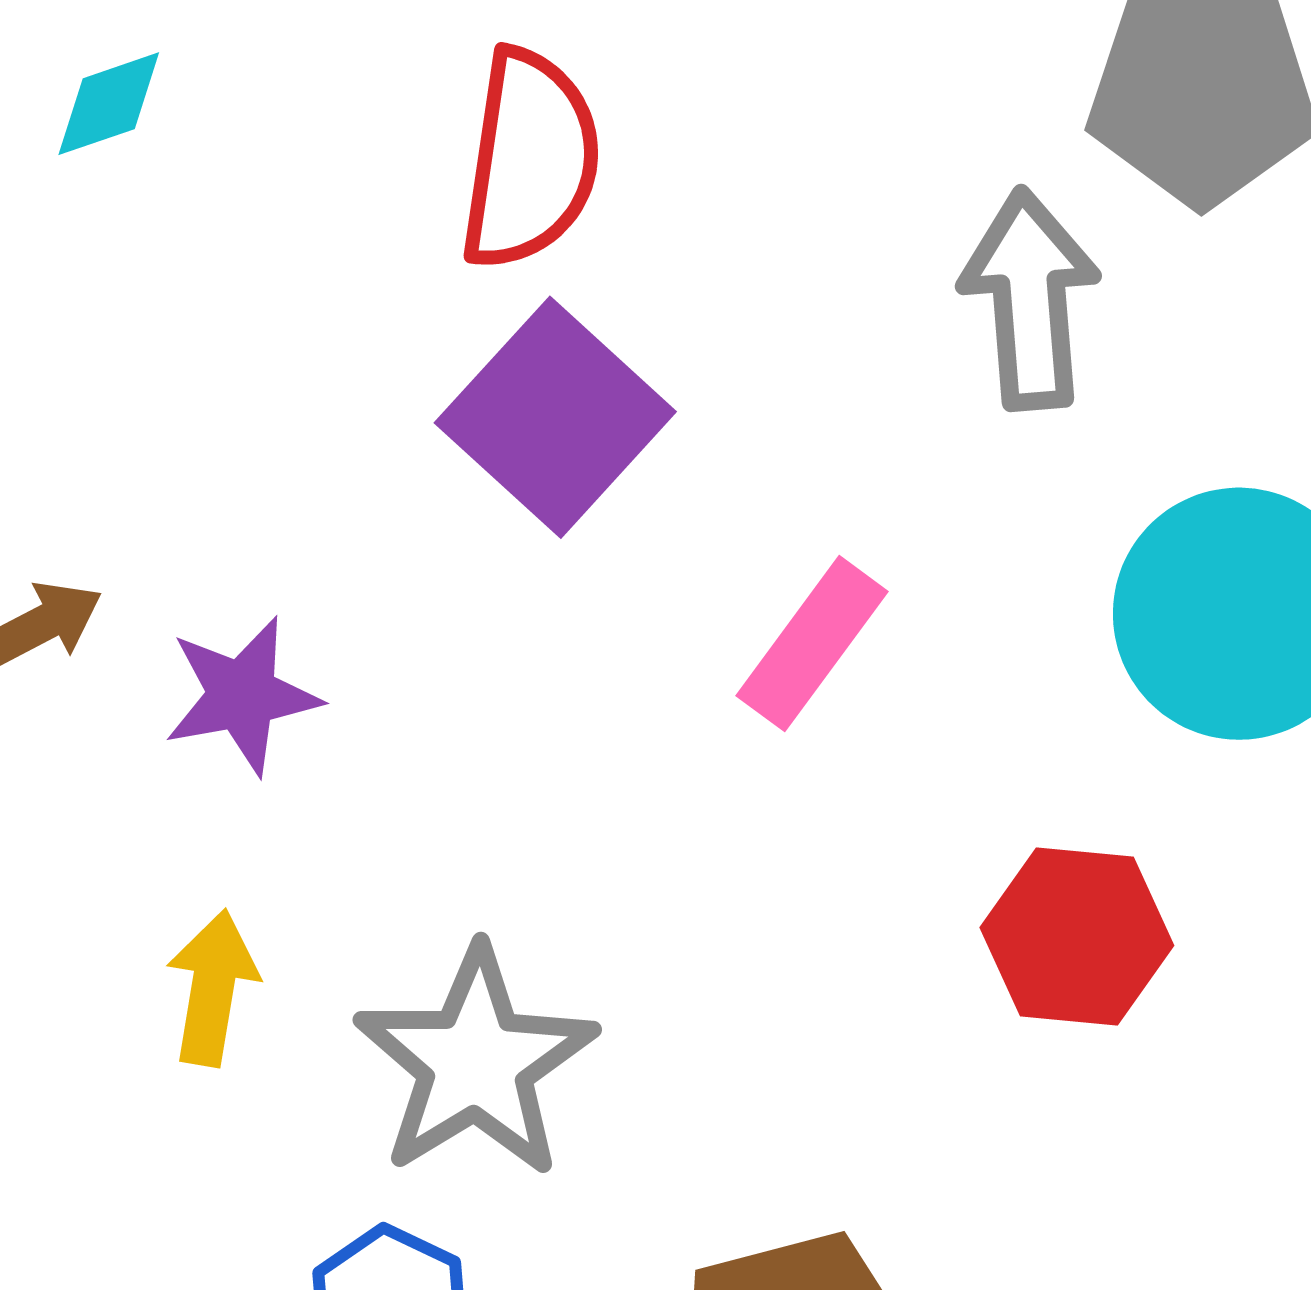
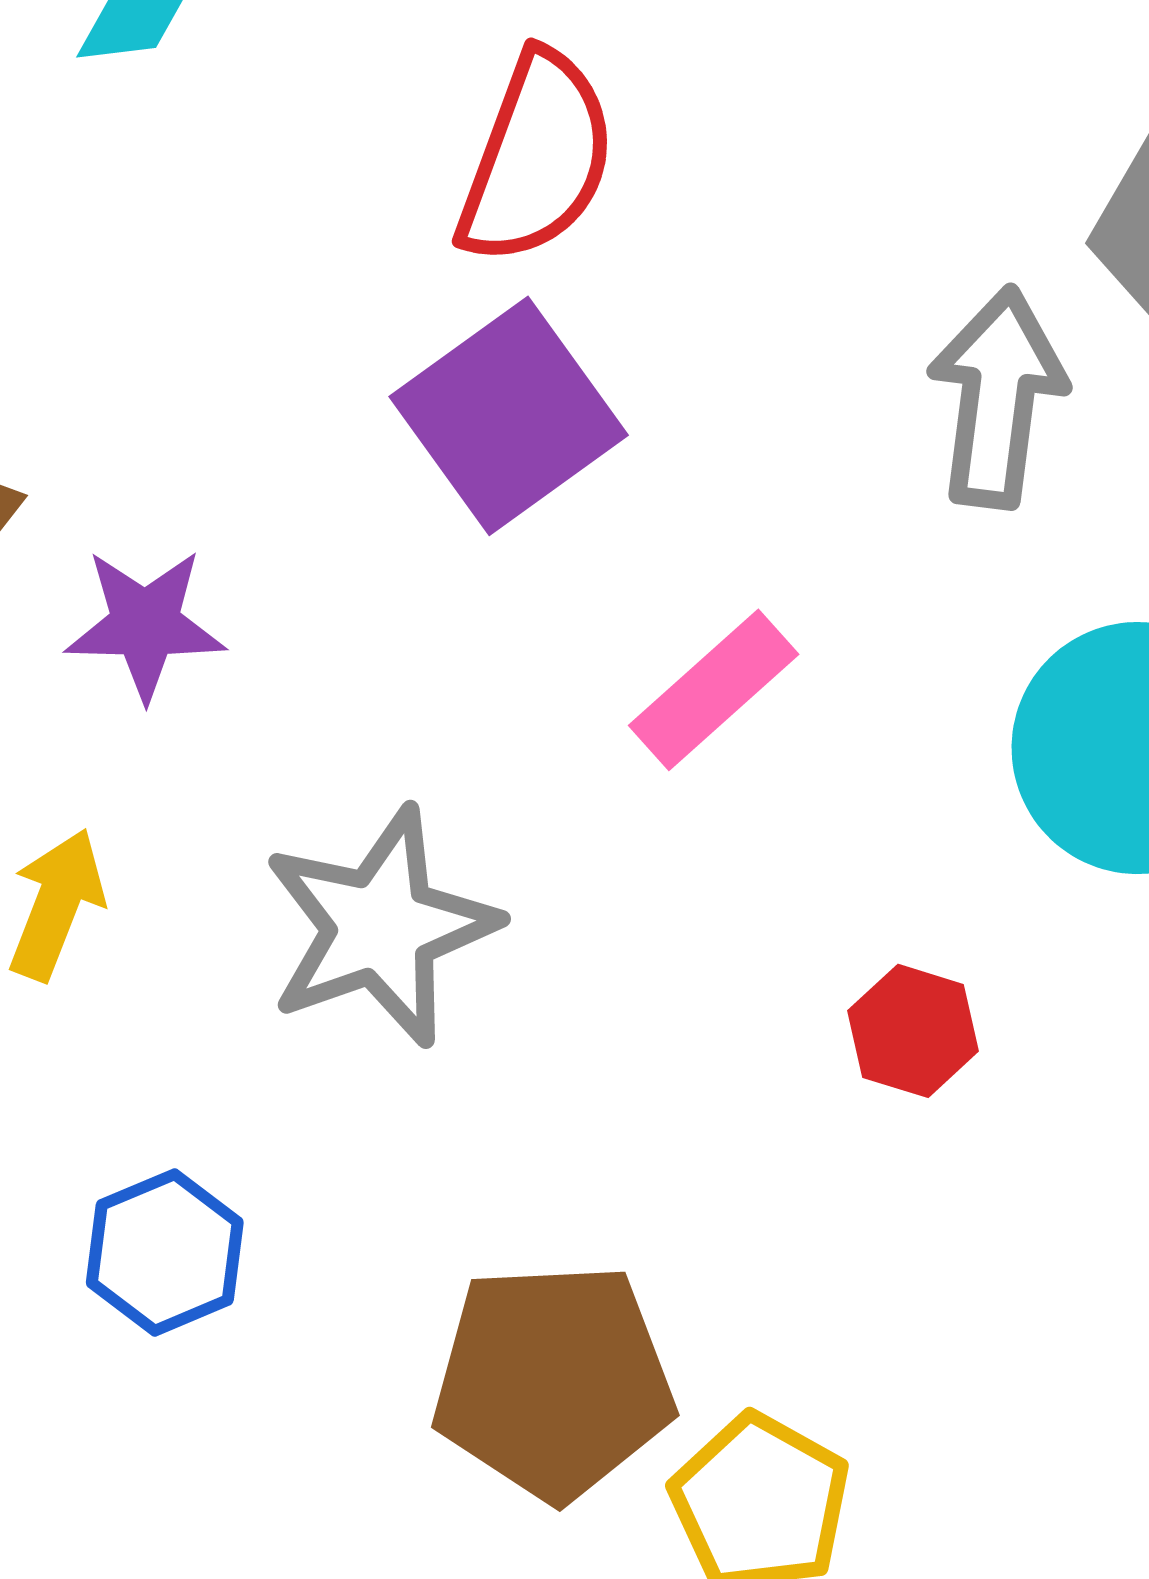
red hexagon: (1077, 936) -> (913, 1031), size x0.7
gray star: (476, 1062) -> (380, 927), moved

